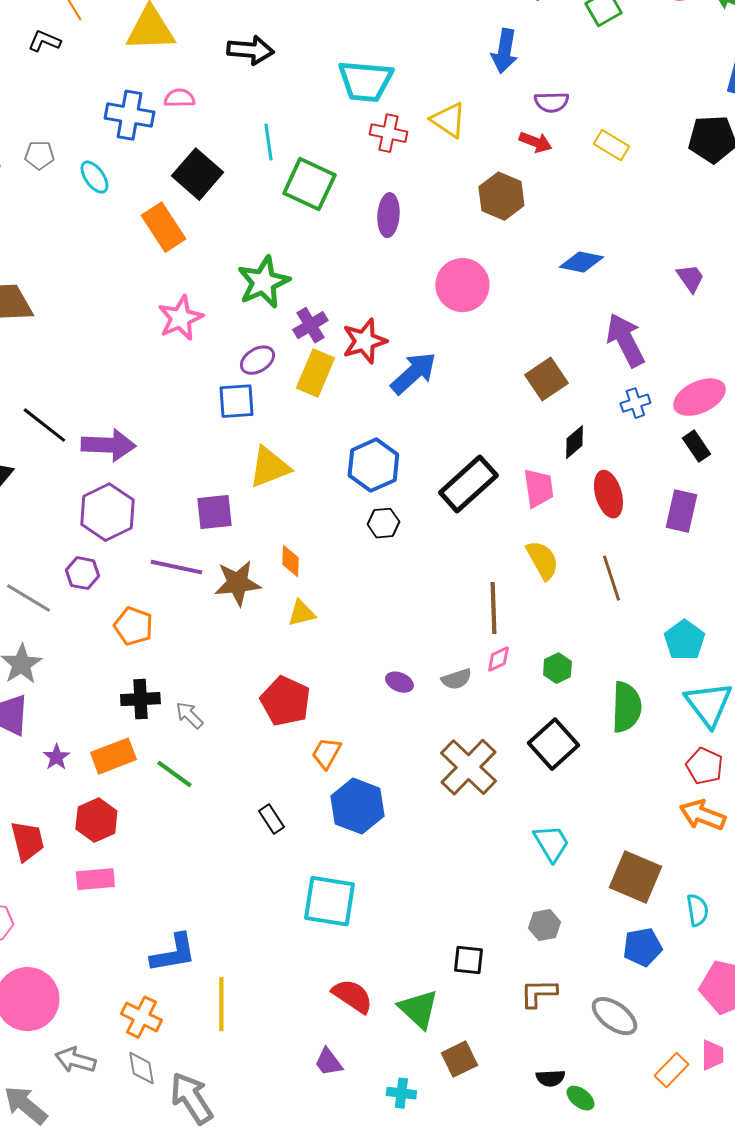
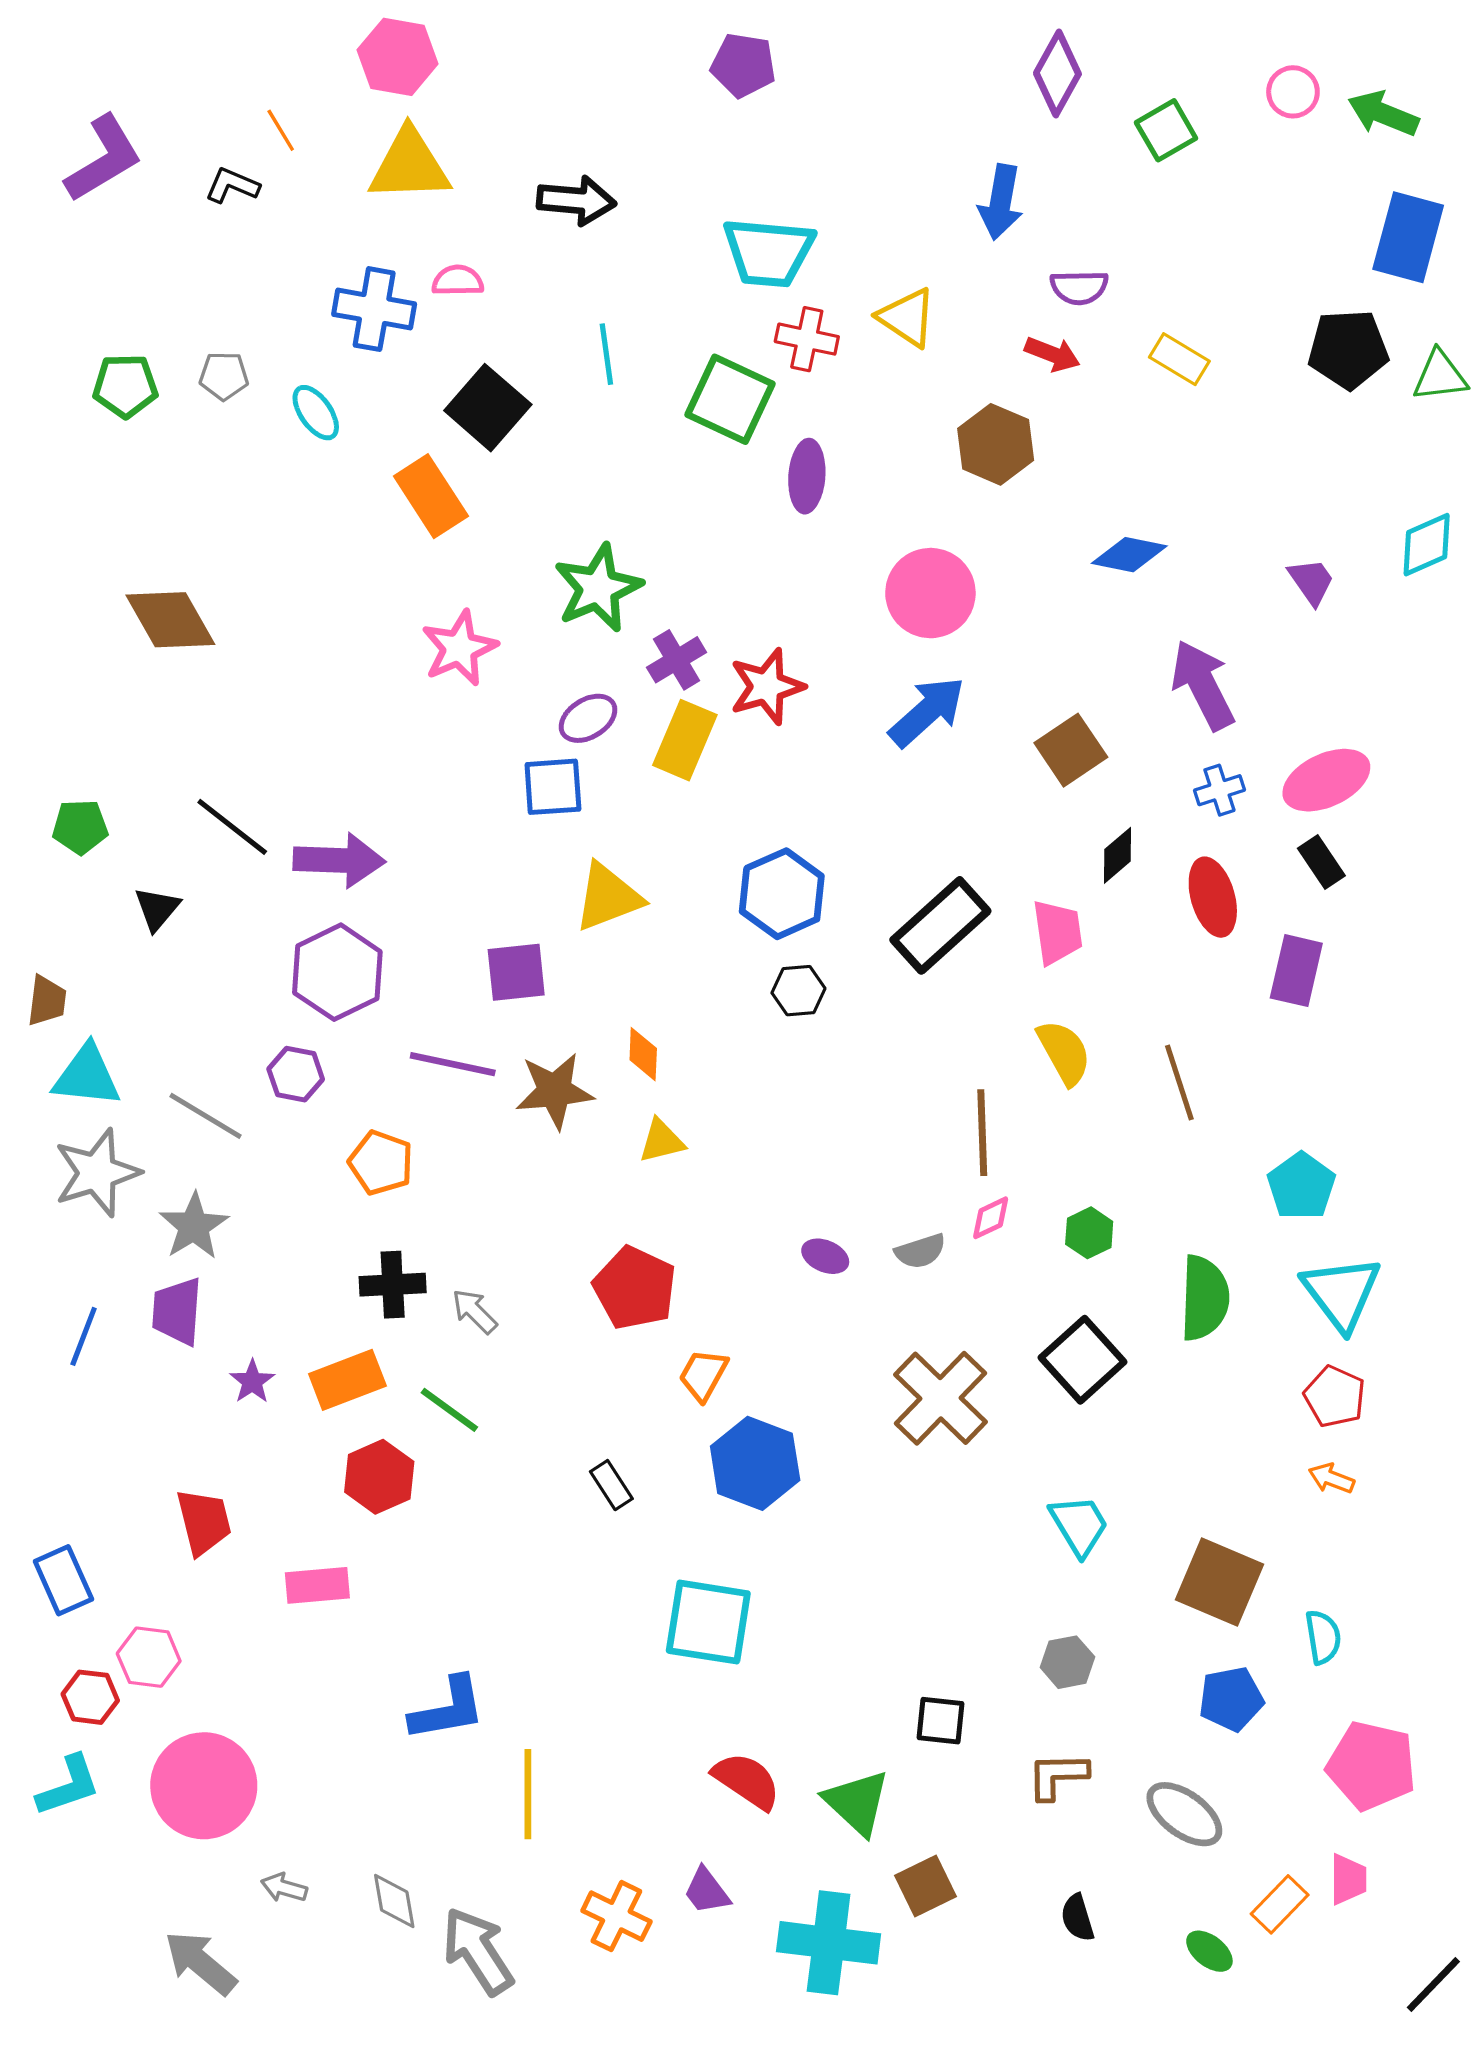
green square: (309, 184) -> (730, 399), moved
blue arrow: (413, 373) -> (927, 712), moved
red ellipse: (608, 494) -> (1213, 897), moved
orange arrow: (702, 815) -> (1331, 1478), size x0.6
red hexagon: (96, 820) -> (379, 1477), moved
orange cross: (141, 1017) -> (616, 1916), moved
gray arrow: (75, 1060) -> (284, 1888), size x0.7
black semicircle: (550, 1078) -> (1077, 1918), turned 76
cyan cross: (401, 1093) -> (829, 1943), size x2.0
green ellipse: (580, 1098) -> (1209, 1951), moved

